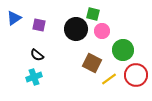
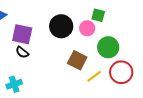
green square: (93, 14) -> (98, 15), moved
purple square: (39, 25) -> (22, 34), moved, size x1.5
cyan cross: (34, 77) -> (14, 84), moved

